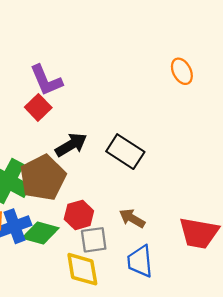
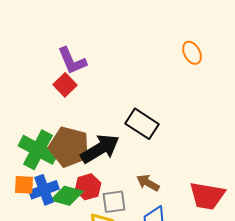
black arrow: (71, 145) -> (100, 149), moved, size x1.4
brown pentagon: (43, 178) -> (69, 147), turned -30
red hexagon: (79, 215) -> (88, 187), moved

